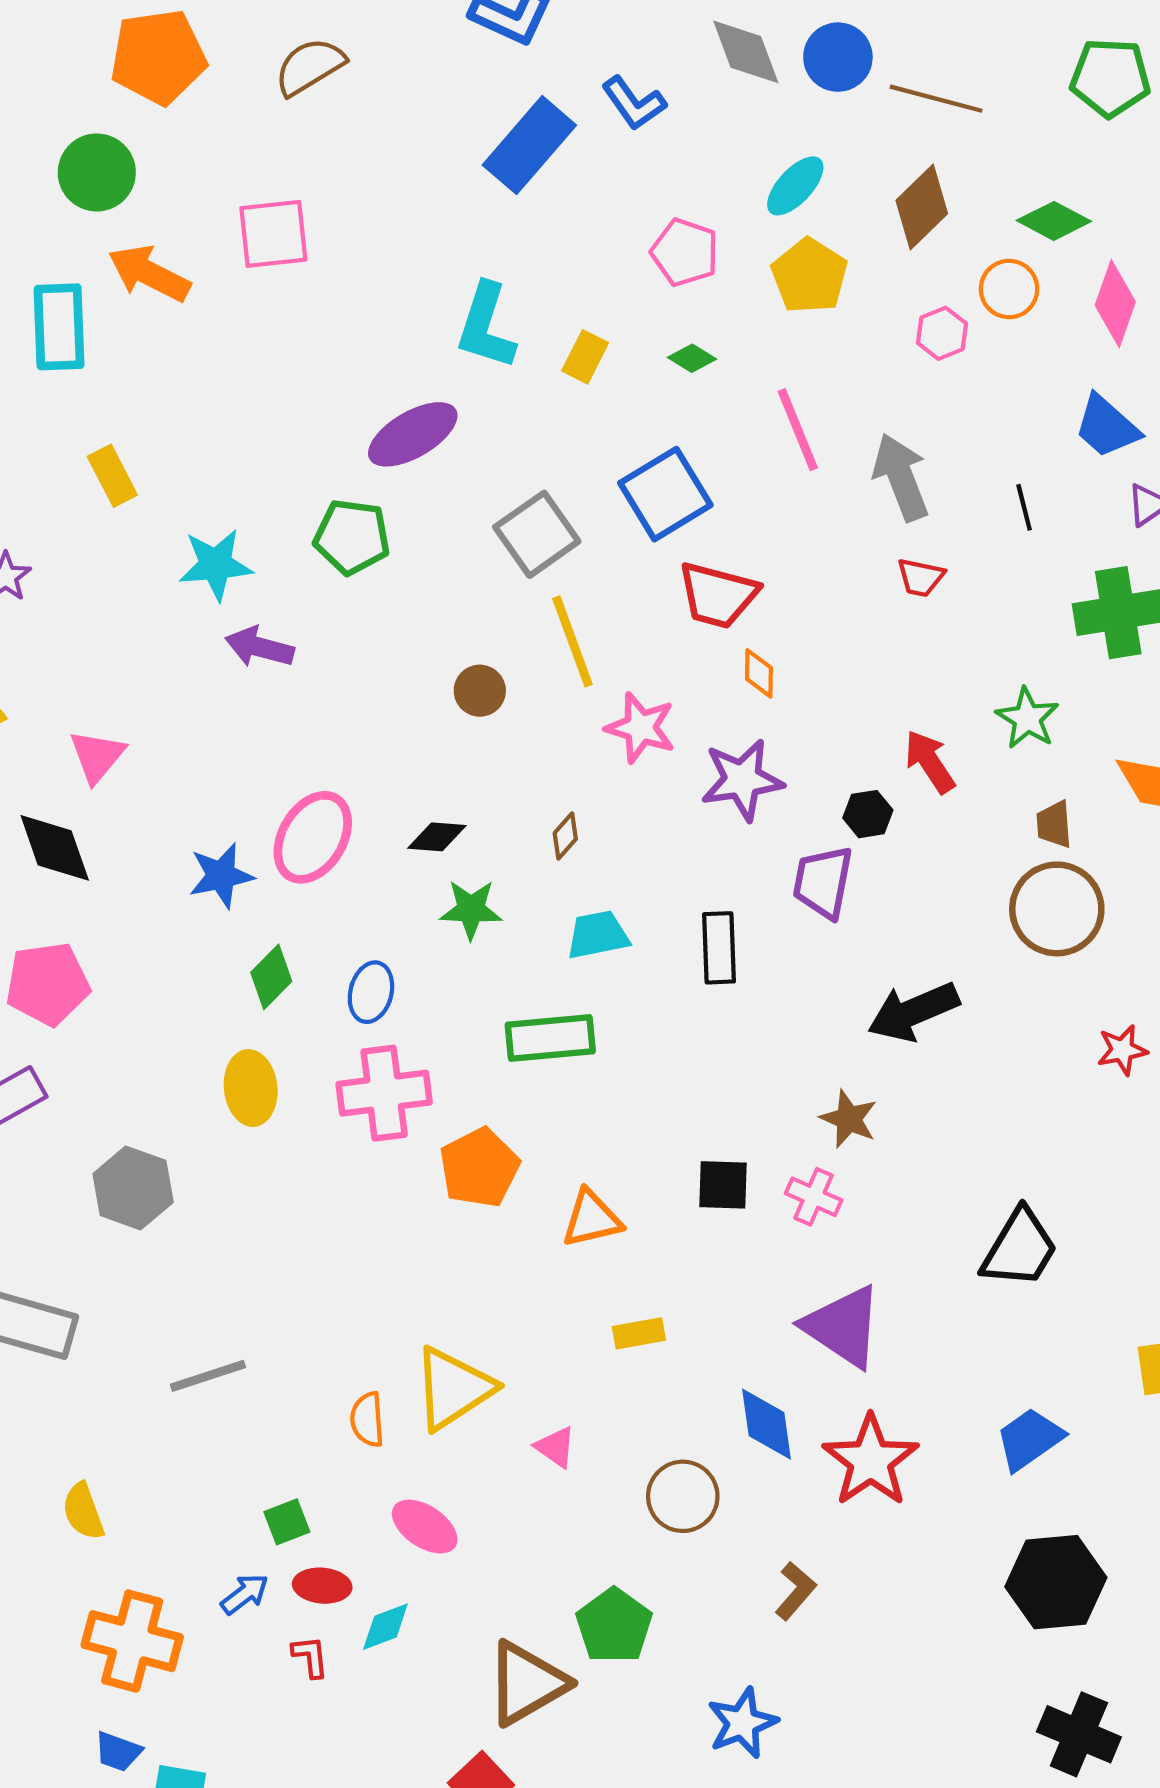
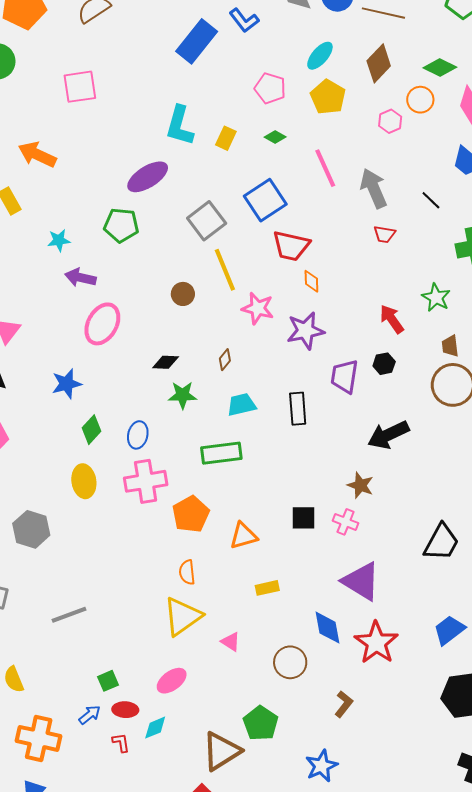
orange arrow: (149, 274) -> (37, 155), moved
black line: (1024, 507) -> (431, 200), turned -30
cyan star: (216, 565) -> (59, 240), size x0.7
black hexagon: (868, 814) -> (384, 364), moved
pink ellipse: (313, 837) -> (102, 324), moved
orange semicircle: (367, 1420) -> (187, 572), moved
pink ellipse: (425, 1527) -> (172, 681), turned -68

